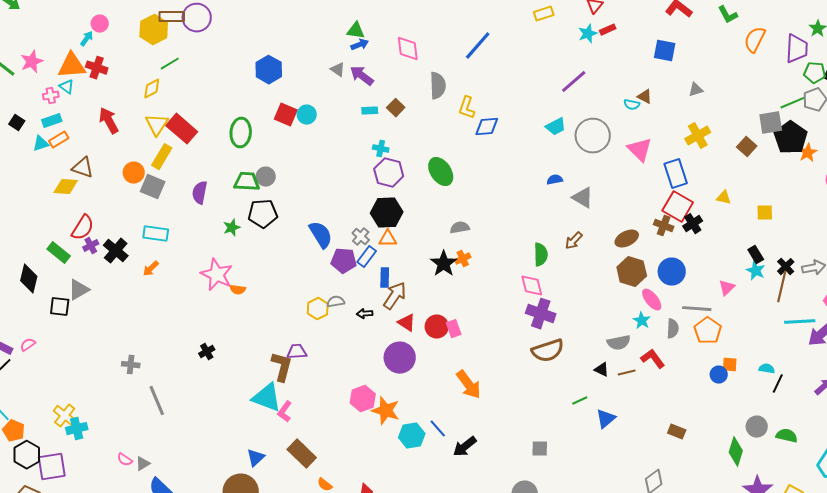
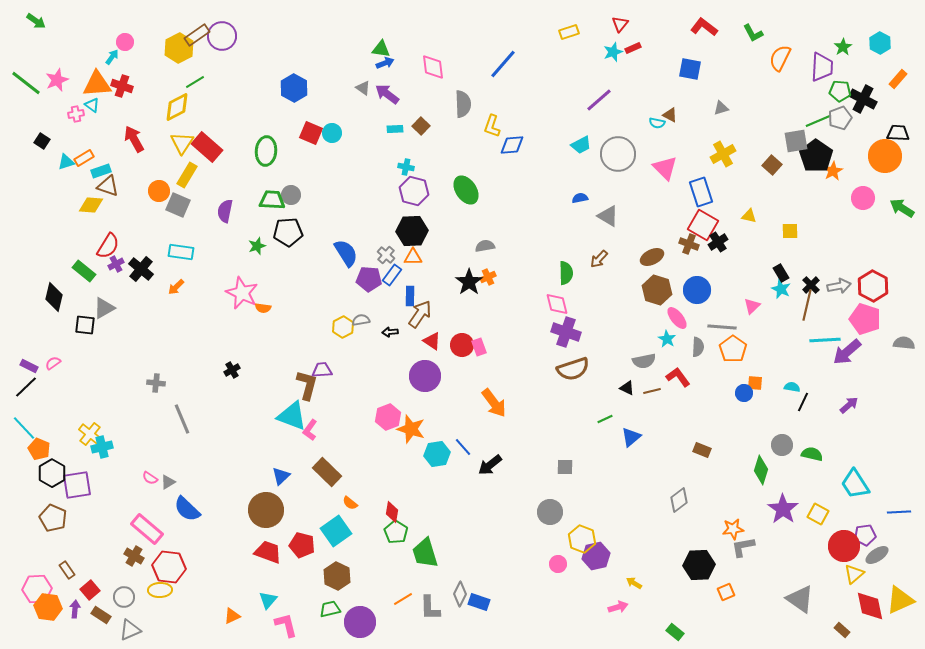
brown rectangle: (172, 17) -> (197, 35), turned -35
yellow diamond: (152, 89) -> (177, 107), size x1.4
cyan rectangle: (52, 121) -> (101, 171), moved

